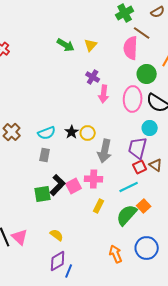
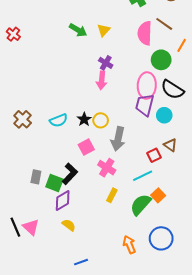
brown line: (142, 33) -> (164, 24), moved
pink arrow: (104, 94) -> (102, 80), moved
purple trapezoid: (138, 148) -> (145, 105), moved
gray rectangle: (45, 155) -> (36, 177), moved
brown triangle: (156, 165) -> (170, 145), moved
pink cross: (94, 179) -> (107, 168), turned 30
pink square: (74, 186) -> (86, 147), moved
green square: (43, 194) -> (54, 183), turned 30
purple diamond: (58, 261) -> (63, 200), moved
blue line: (69, 271) -> (81, 262), turned 48

